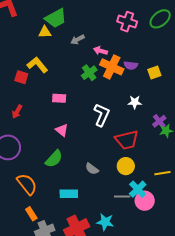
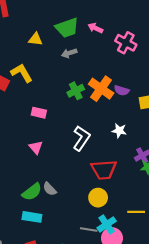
green trapezoid: (56, 18) -> (67, 28), moved
pink arrow: (100, 51) -> (95, 28), moved
green semicircle: (54, 159) -> (32, 192), moved
gray semicircle: (92, 169) -> (50, 189), moved

